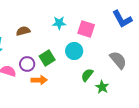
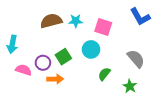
brown semicircle: (23, 31) -> (51, 21), moved, size x1.5
green star: (102, 87) -> (130, 86), moved

